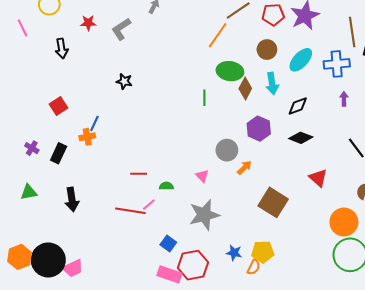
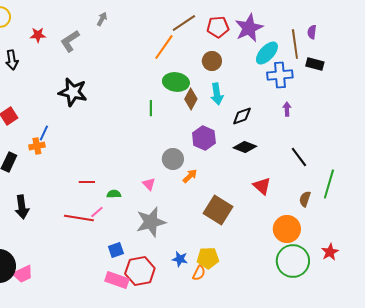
cyan ellipse: (301, 60) -> (267, 53), moved
black star: (124, 81) -> (73, 92), size x1.8
blue square: (168, 244) -> (116, 250), turned 35

